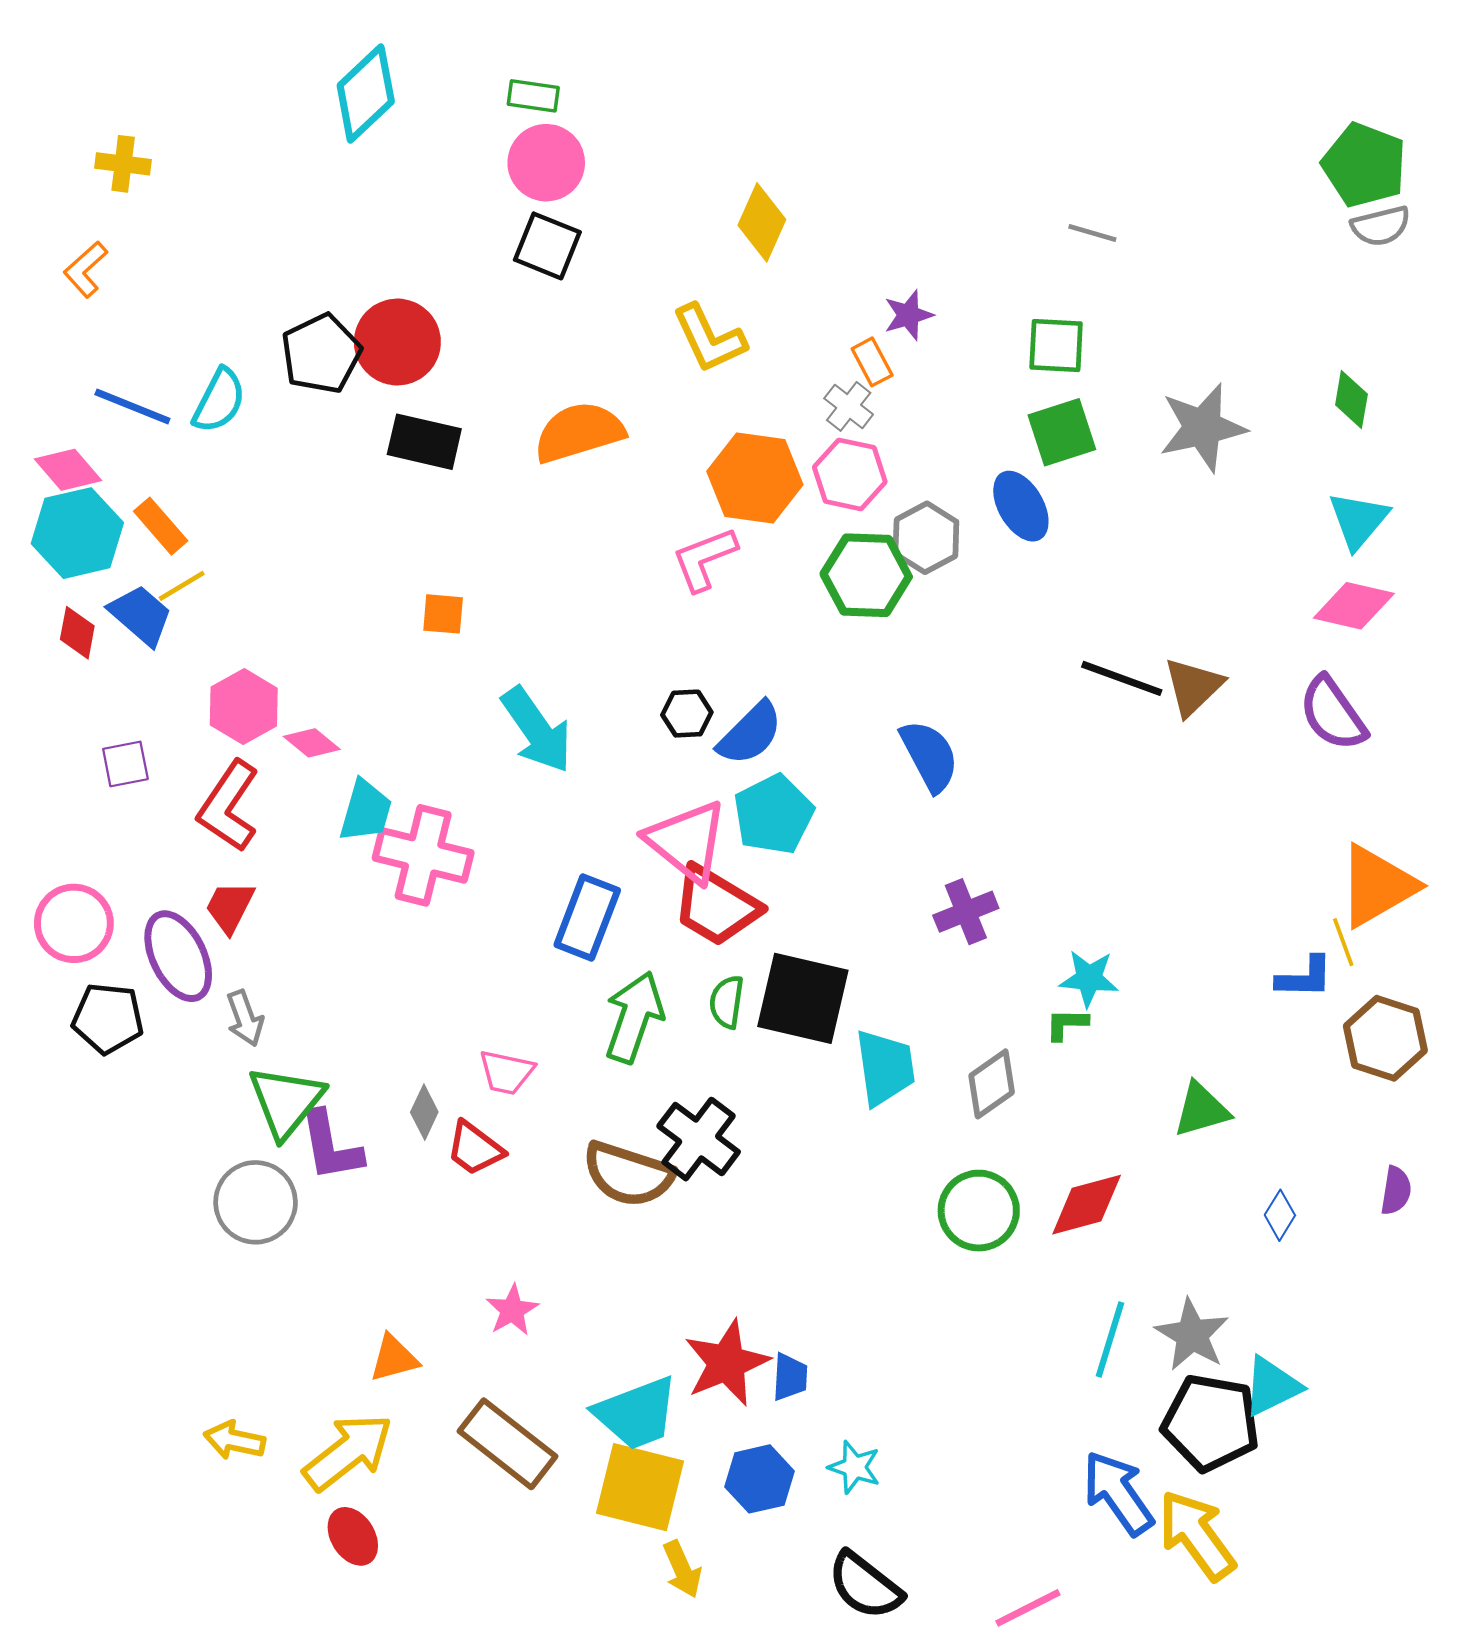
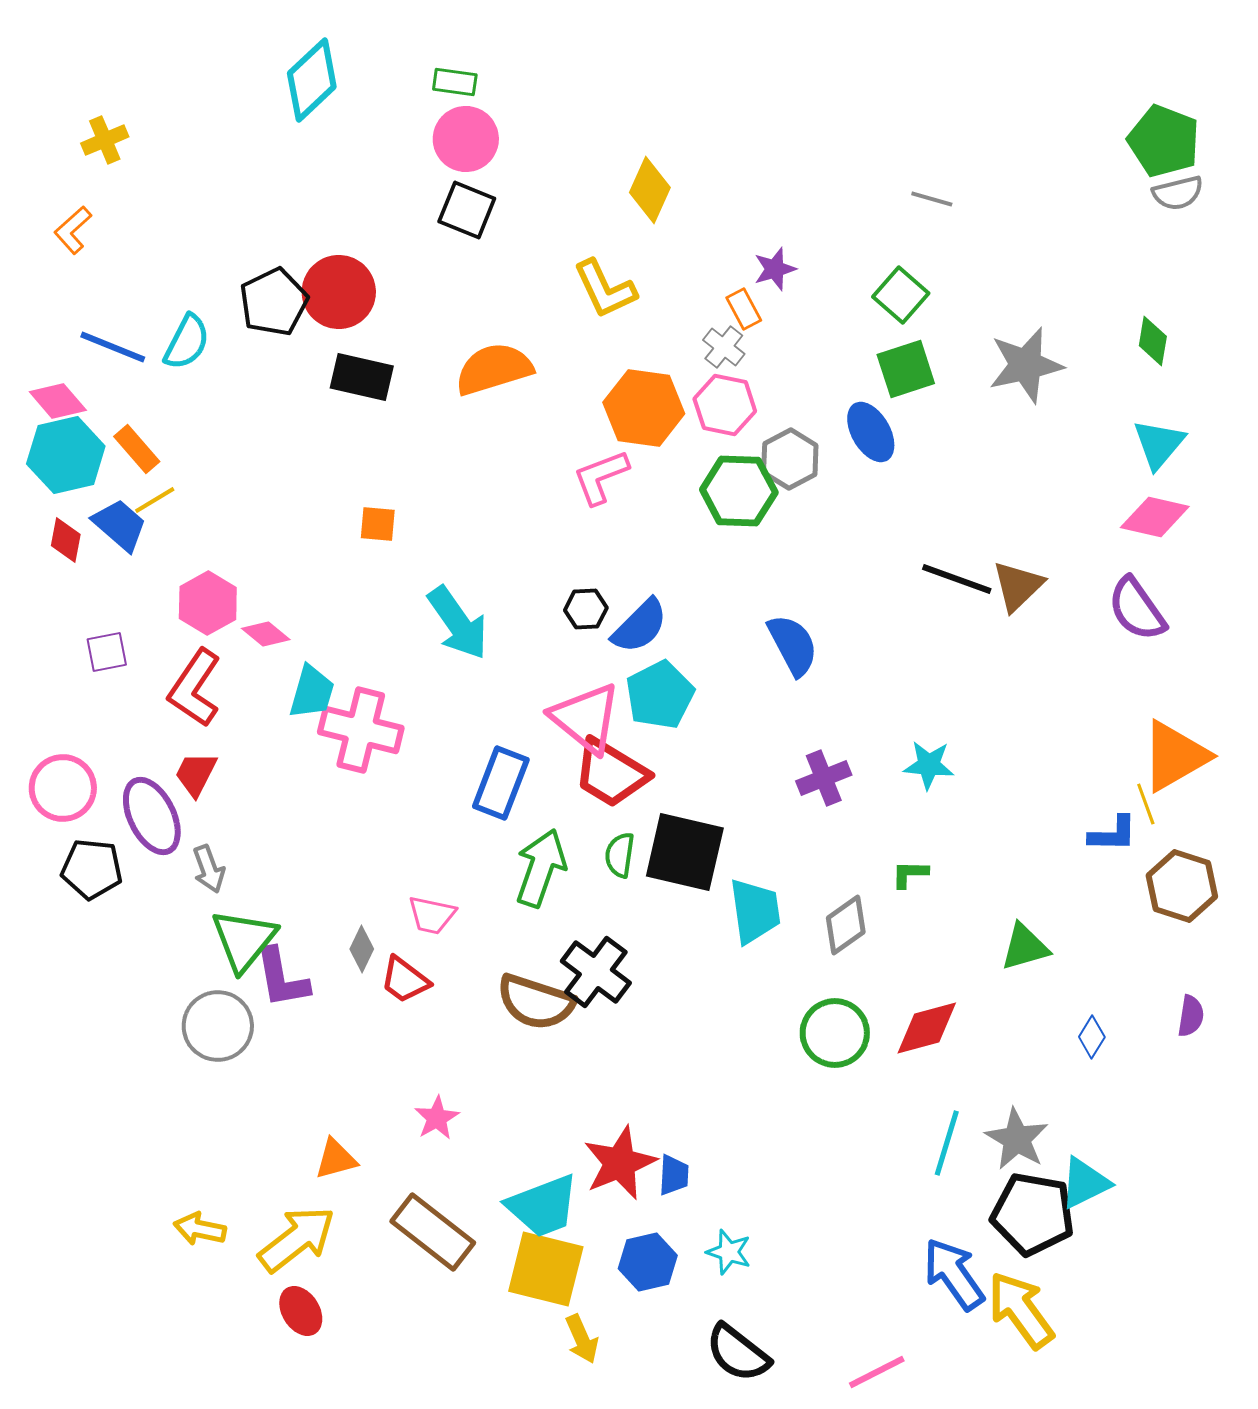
yellow cross: (123, 164) -> (105, 140), turned -30
green square: (1056, 346) -> (901, 295), turned 38
cyan star: (1089, 978) -> (929, 765), moved

